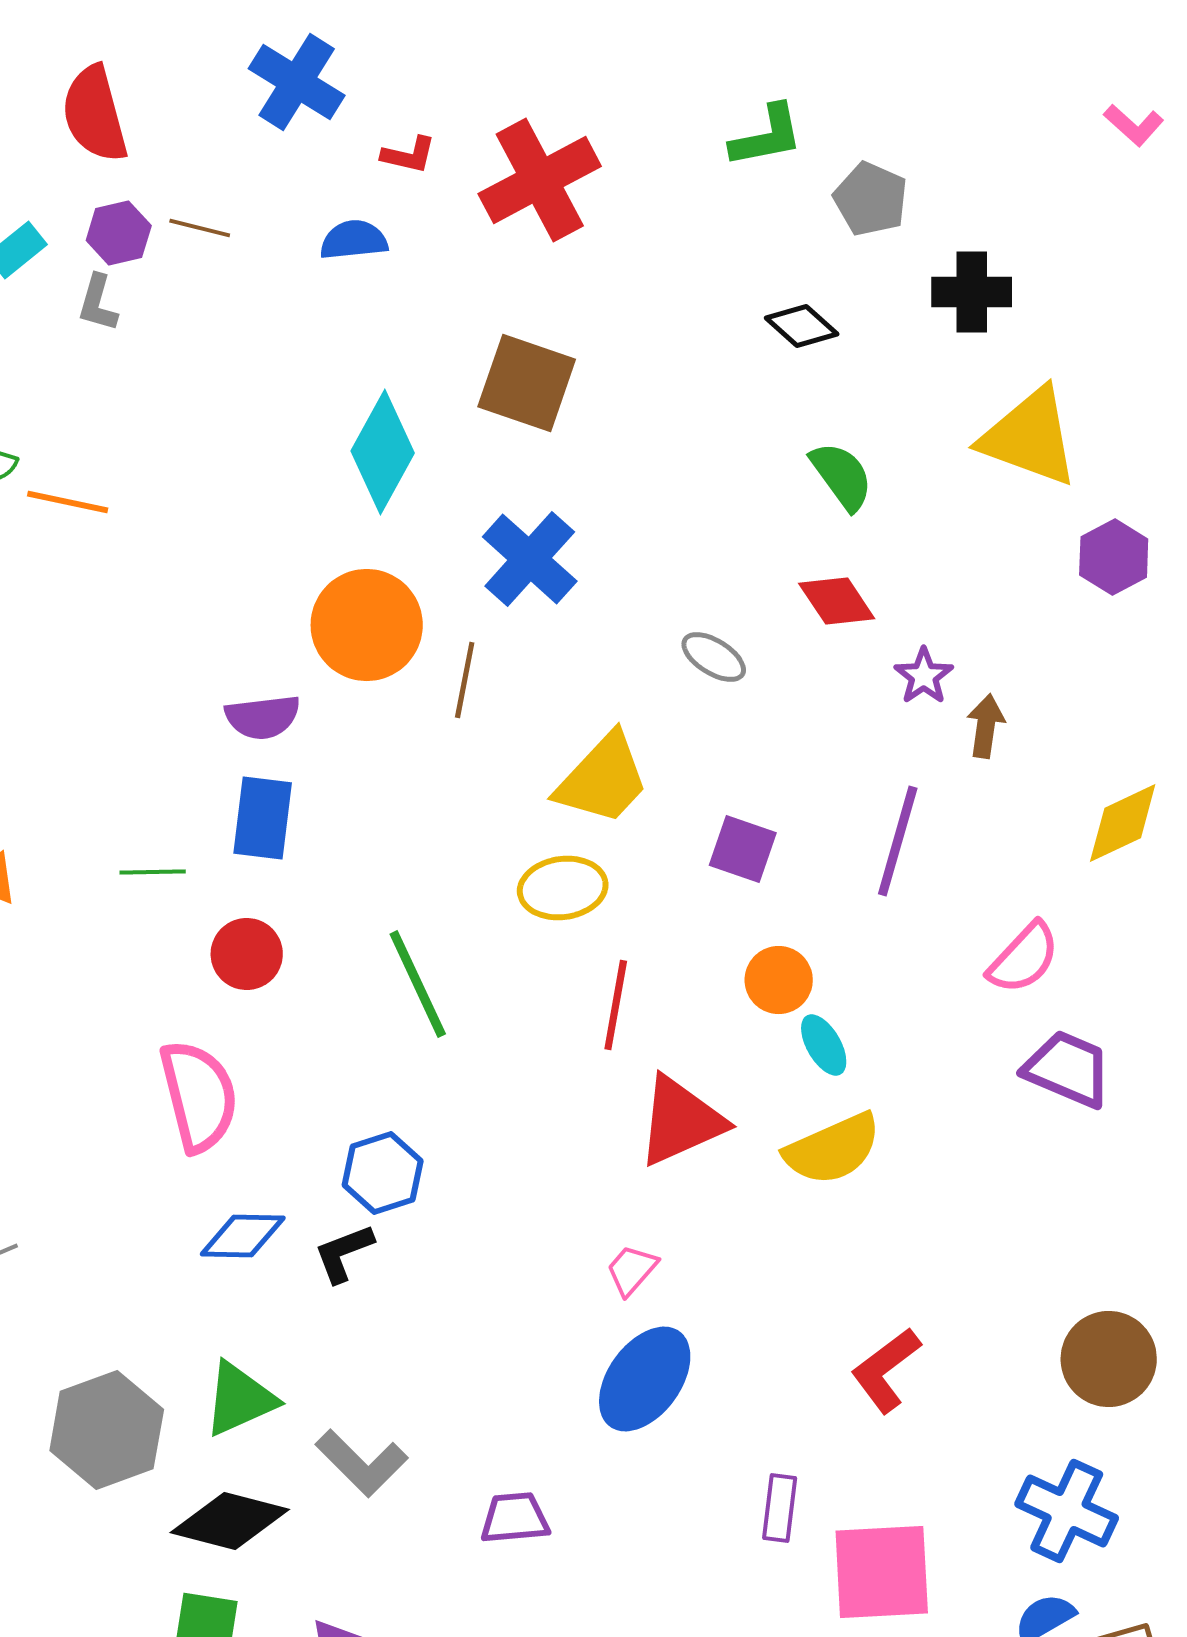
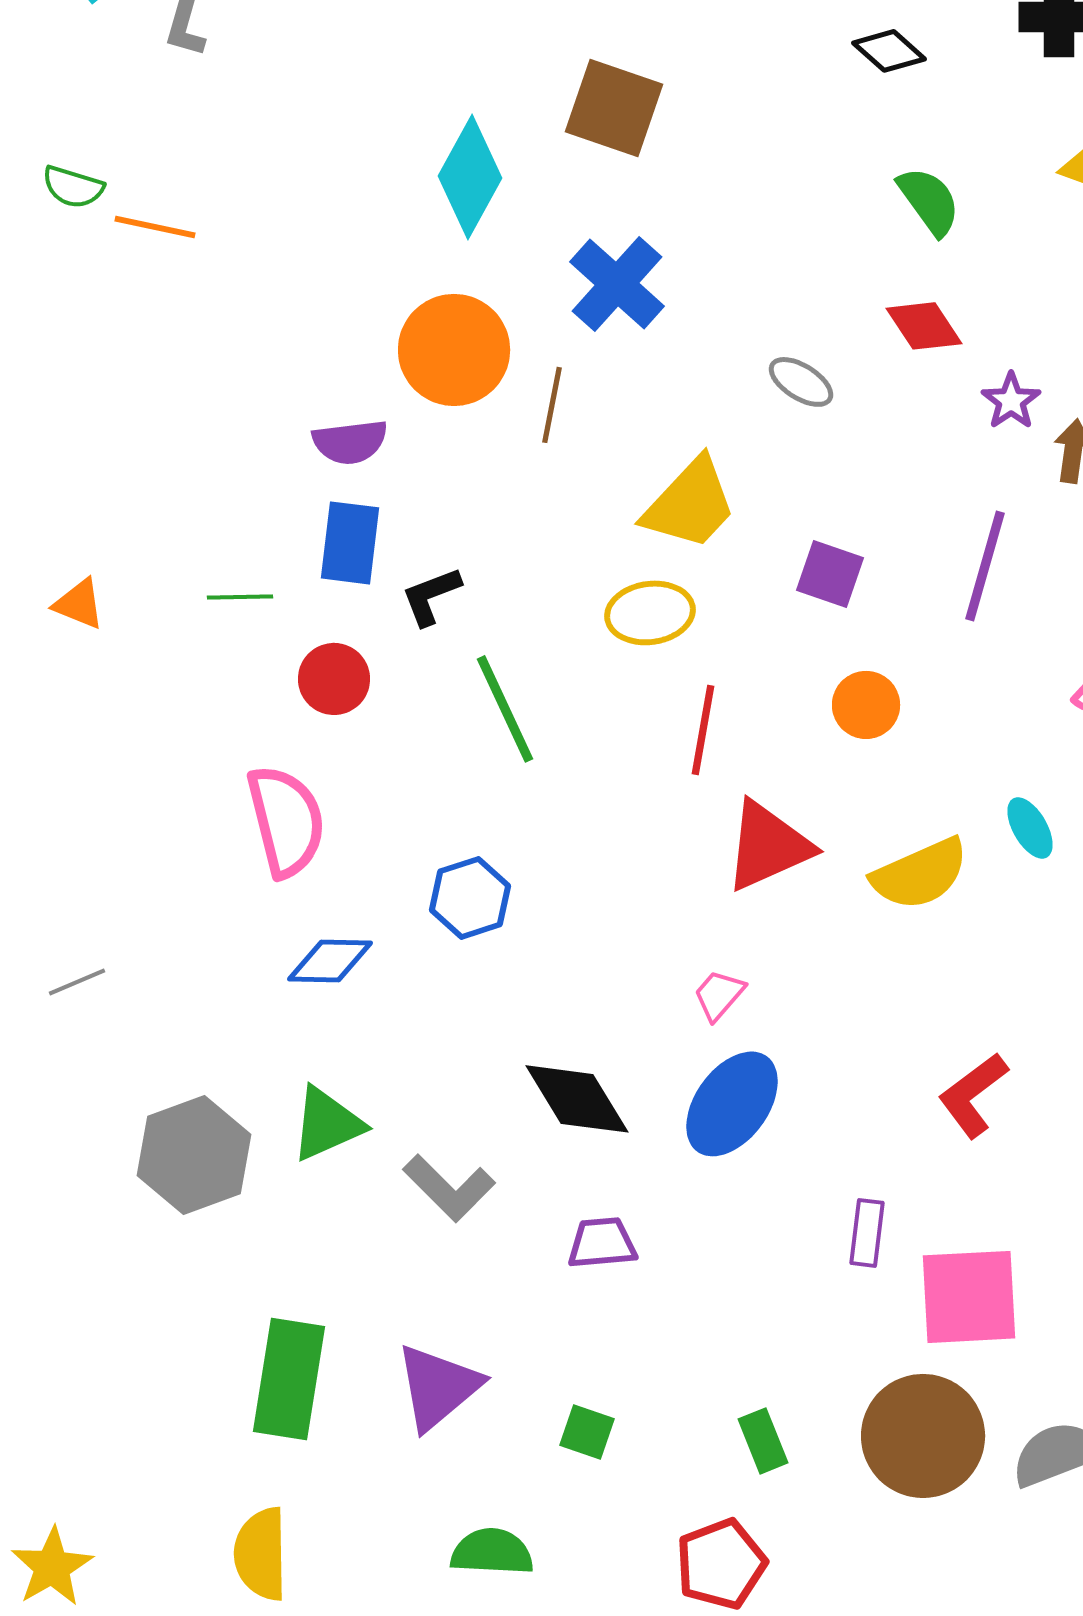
cyan ellipse: (824, 1045) -> (1030, 828), moved
black L-shape: (344, 1253) -> (431, 596), moved
black diamond: (230, 1521) -> (577, 1099), moved, turned 44

